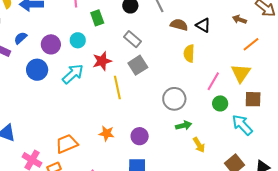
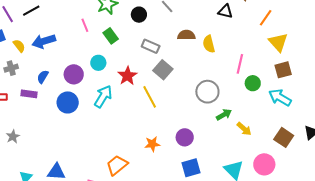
brown semicircle: (179, 25) -> (186, 35), moved
black triangle: (203, 25) -> (225, 11), moved
yellow triangle: (241, 73) -> (278, 42), moved

